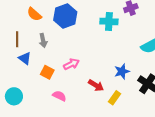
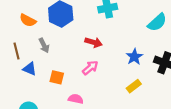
pink arrow: (71, 64) -> (90, 68), moved
red arrow: (96, 85) -> (94, 42), moved
yellow rectangle: (115, 98) -> (134, 86), turned 32

